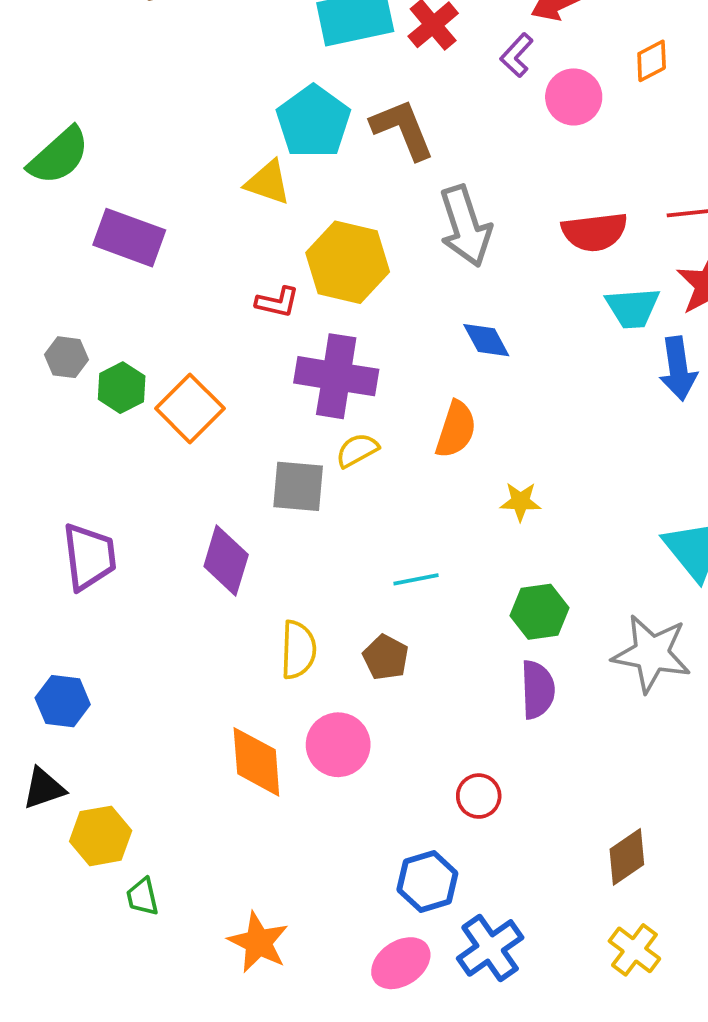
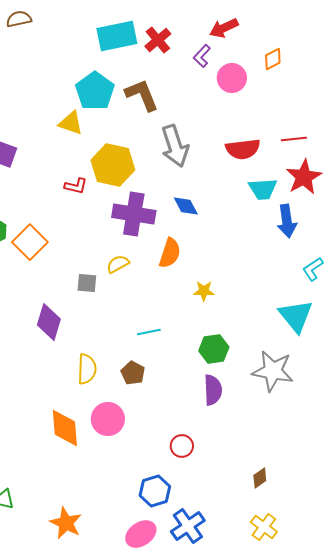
purple cross: (336, 376) -> (134, 214), moved
gray square: (298, 486) -> (87, 283), size x0.7
brown diamond: (627, 857) -> (260, 478), size x0.7

